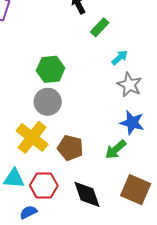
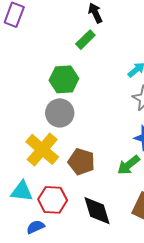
green rectangle: (100, 27) -> (85, 40), moved

